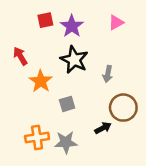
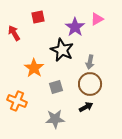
purple star: (72, 26) -> (75, 27), moved
red arrow: (20, 56) -> (14, 33), moved
brown circle: (123, 108) -> (90, 84), moved
orange cross: (37, 137) -> (17, 101), moved, turned 30

